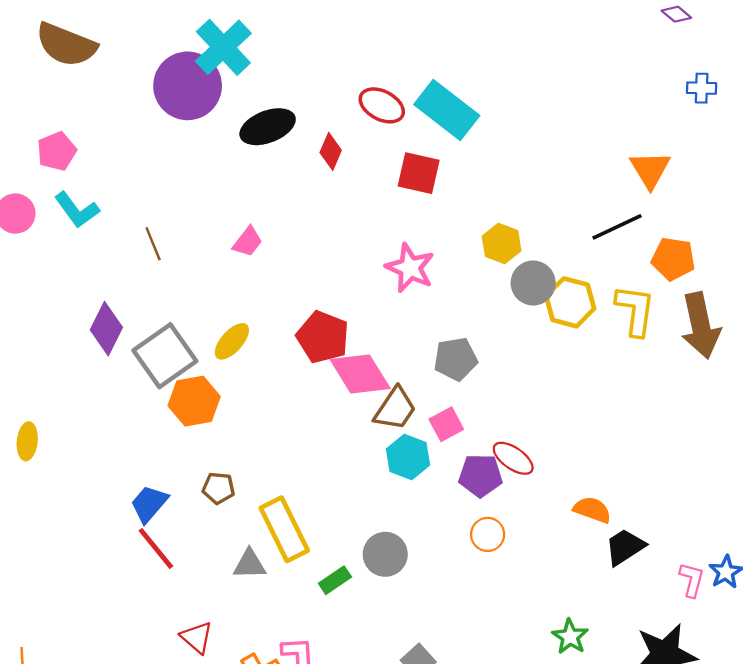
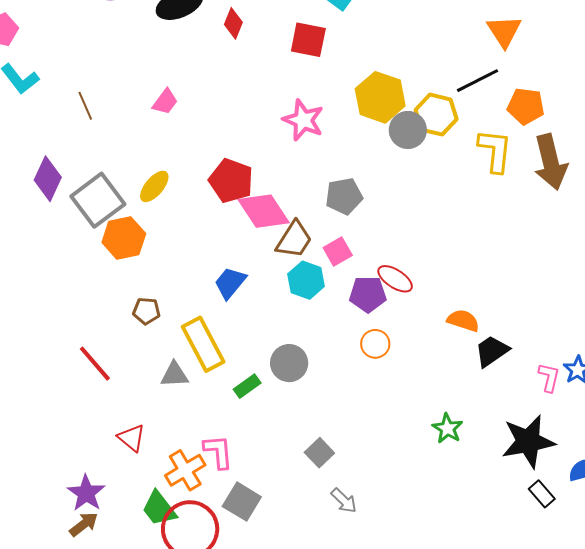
yellow hexagon: (502, 244) -> (380, 97), size x1.5
yellow hexagon: (570, 302) -> (436, 115), moved
blue trapezoid: (149, 504) -> (230, 283), moved

